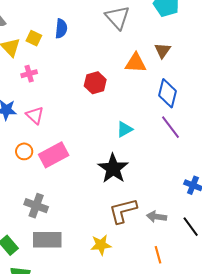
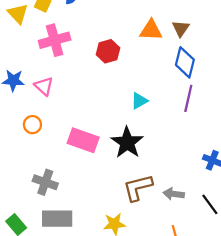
brown triangle: (163, 50) -> (181, 29), moved
pink cross: (29, 74) -> (55, 40), moved, size x1.8
purple line: (171, 127) -> (188, 98), turned 50
pink rectangle: (54, 155) -> (83, 140), moved, turned 48

